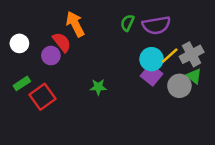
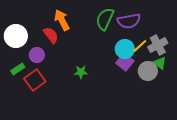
green semicircle: (127, 23) -> (105, 19), size x1.6
white circle: (19, 43) -> (16, 36), size x1.5
purple circle: (51, 56) -> (37, 55), moved

